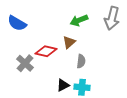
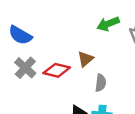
green arrow: (79, 20) -> (108, 24), moved
gray cross: (25, 63) -> (25, 68), moved

